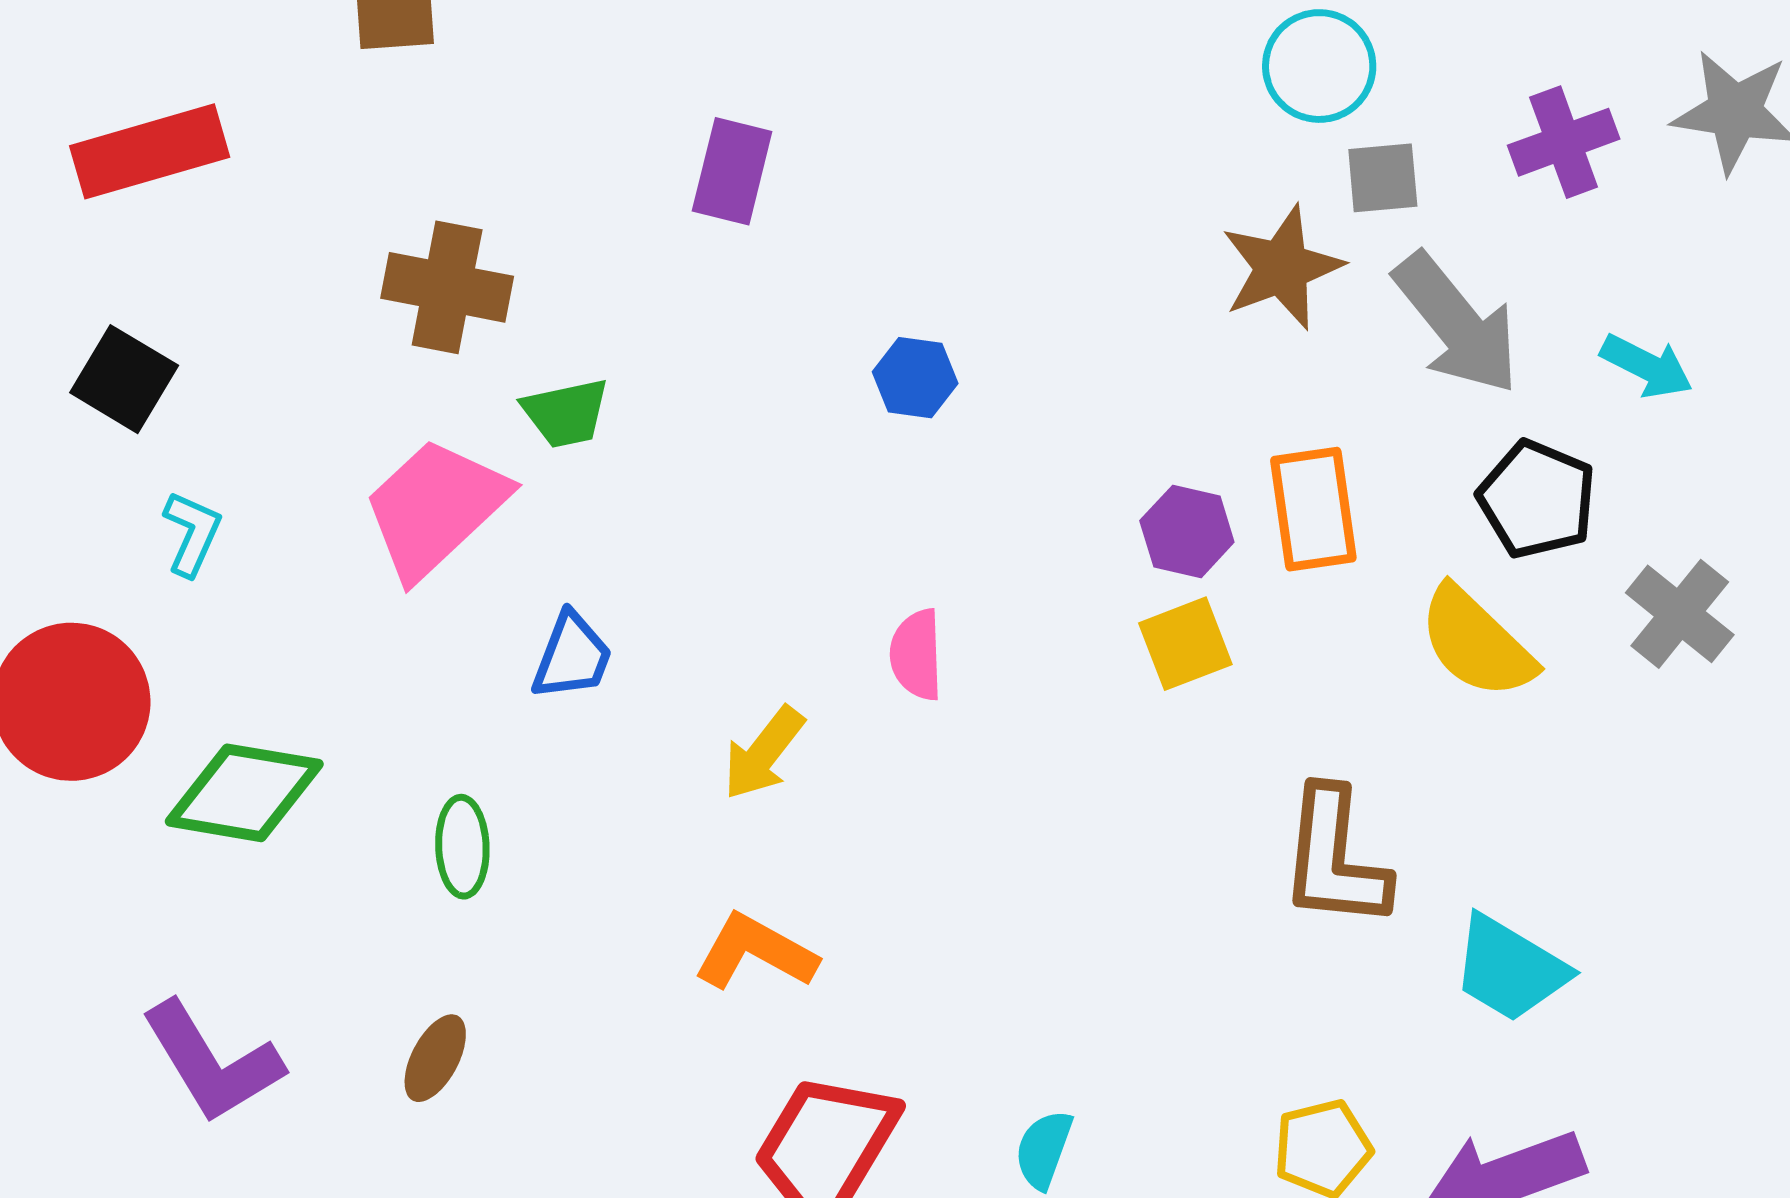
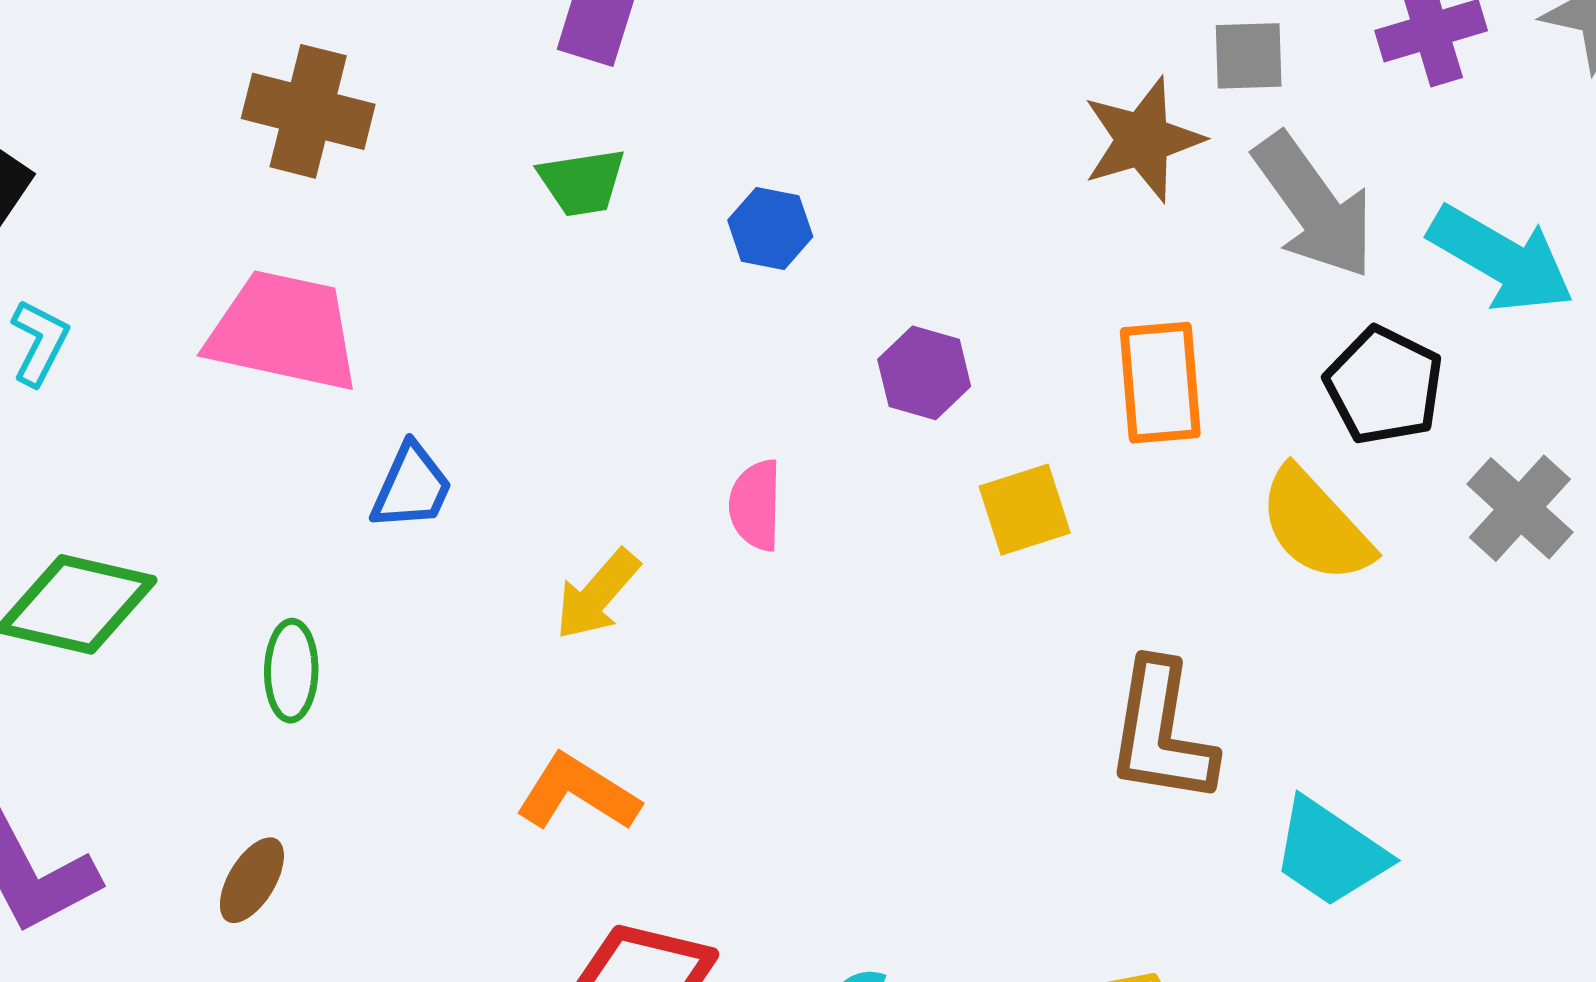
cyan arrow: (1647, 366) -> (1501, 259), size x1.6
green trapezoid: (566, 413) -> (582, 182), moved
pink trapezoid: (435, 508) -> (284, 331), turned 52
purple hexagon: (1187, 531) -> (924, 373), moved

